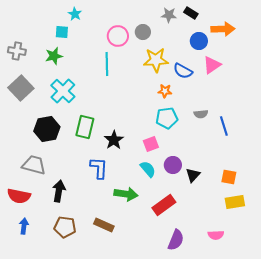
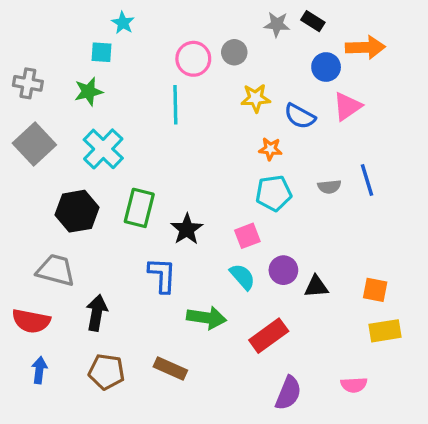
yellow star: (156, 60) -> (256, 98), size x0.7
blue line: (224, 126) -> (367, 180), moved
black triangle: (193, 175) -> (316, 287), turned 42

